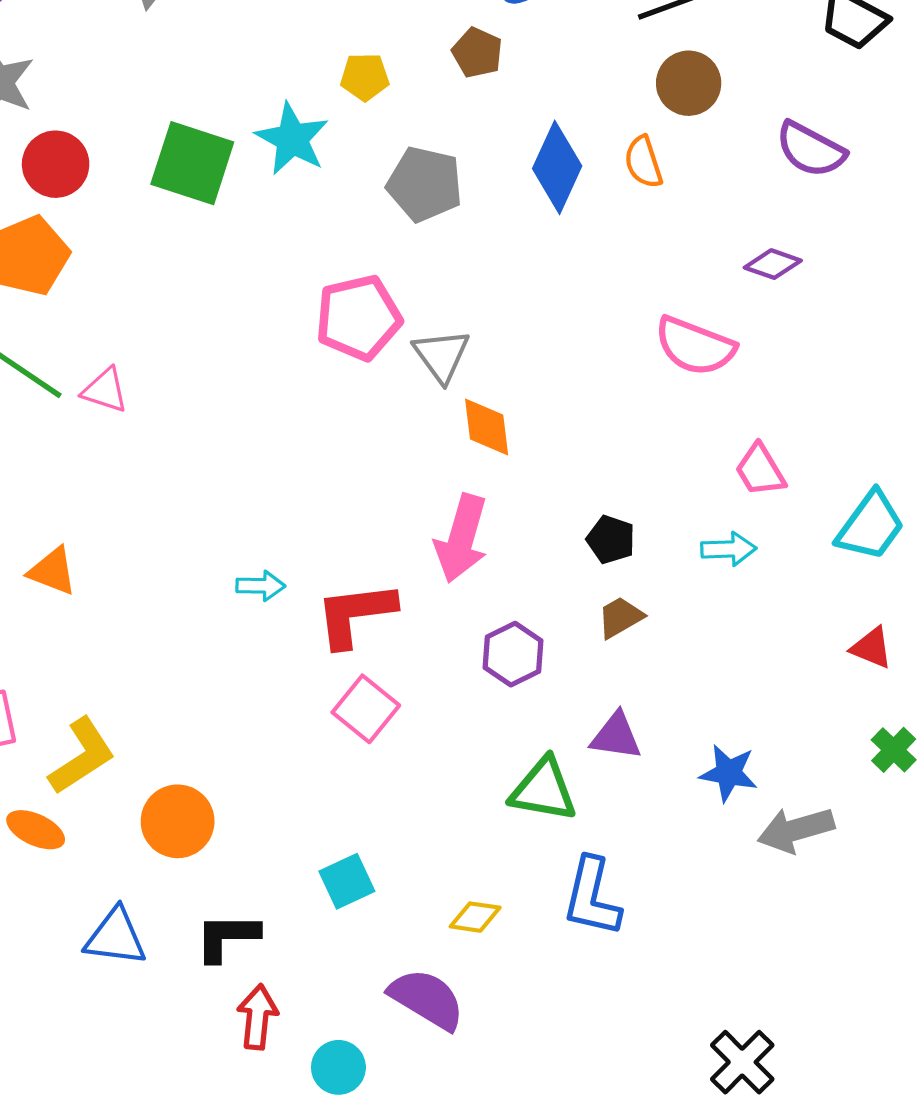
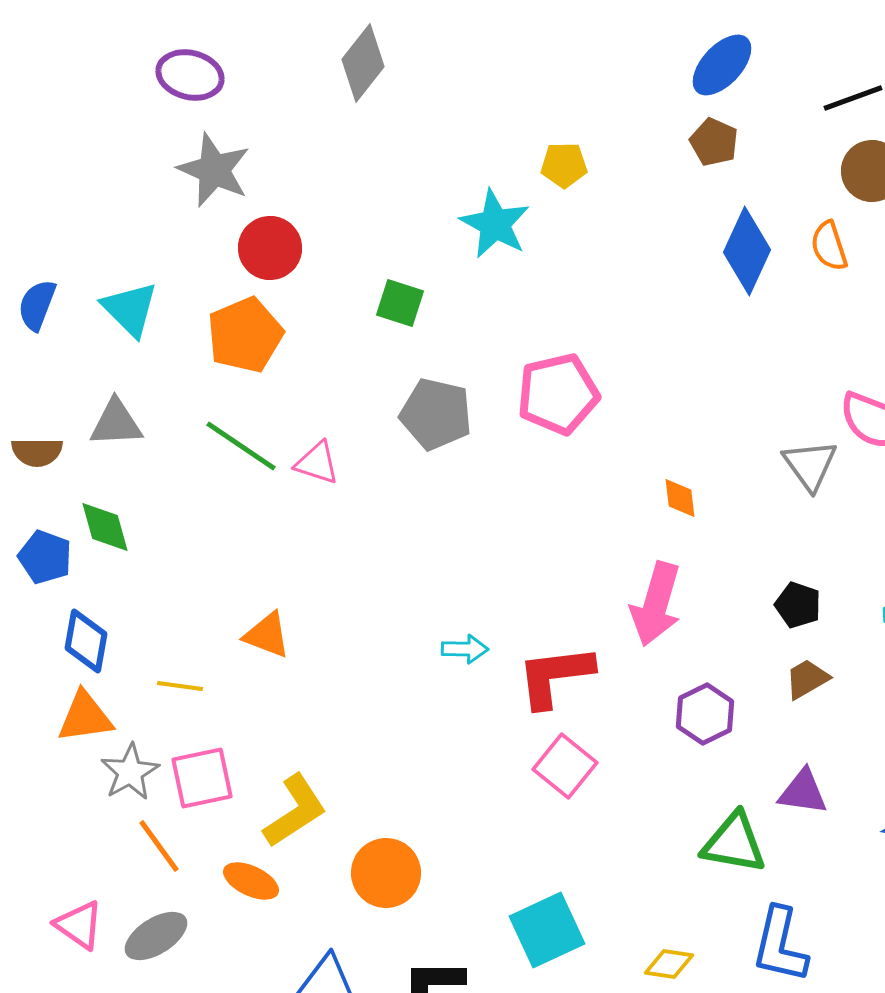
brown pentagon: (477, 53) -> (714, 142), moved
green square: (192, 163) -> (400, 303), moved, size x0.6
gray pentagon: (425, 184) -> (436, 414), moved
gray triangle: (442, 356) -> (810, 465), moved
orange diamond: (487, 427) -> (680, 498), size x0.7
cyan square: (347, 881) -> (547, 930), size x1.4

